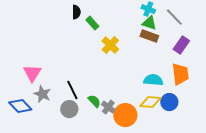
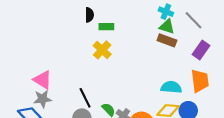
green rectangle: (92, 23) -> (106, 27), turned -48
yellow cross: (110, 45) -> (102, 50), moved
pink triangle: (32, 73) -> (43, 80), turned -30
gray star: (42, 94) -> (43, 99), moved, turned -30

